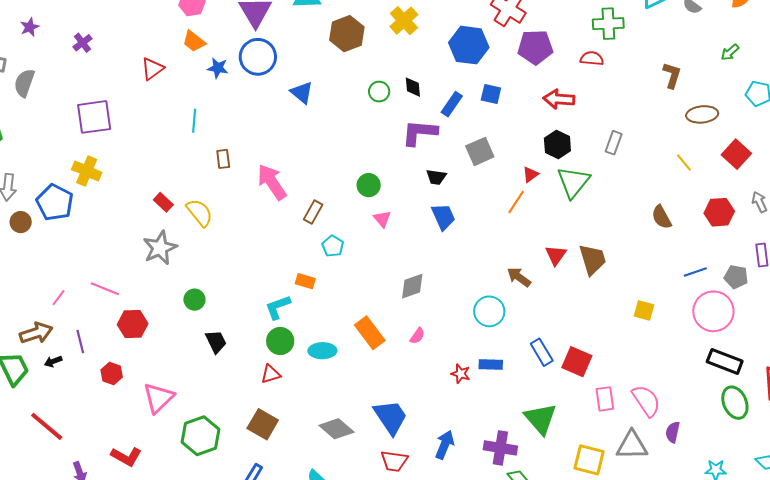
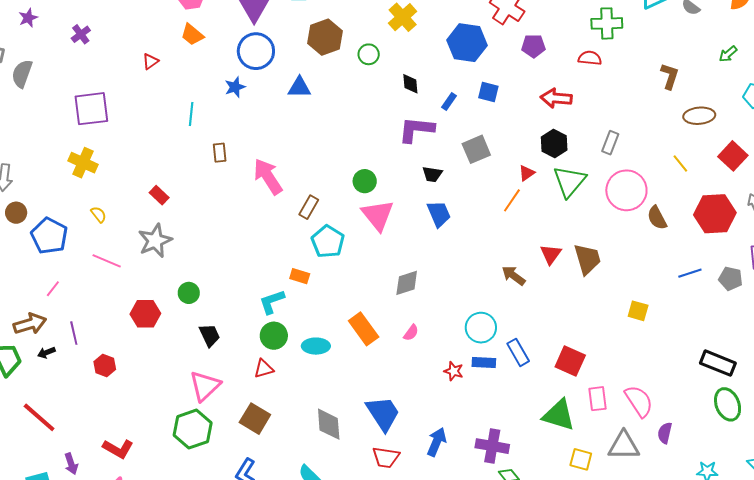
brown hexagon: (347, 34) -> (325, 37), moved
purple pentagon: (535, 47) -> (534, 46), size x0.7
blue star: (218, 68) -> (235, 87), moved, turned -30
red triangle: (153, 69) -> (150, 61), size x0.7
blue triangle: (302, 92) -> (299, 87), turned -40
green circle: (379, 92) -> (369, 54), moved
blue rectangle: (452, 104) -> (449, 101), size x0.7
blue pentagon: (55, 202) -> (49, 236), moved
red hexagon: (719, 212) -> (715, 214), size x1.4
yellow semicircle: (200, 213) -> (99, 214), moved, size x0.6
pink triangle: (382, 219) -> (378, 215), size x1.8
cyan pentagon: (333, 246) -> (328, 242), size x1.5
pink line: (105, 289) -> (107, 261), moved
cyan circle: (489, 311) -> (481, 328), moved
pink circle: (713, 311) -> (626, 190), moved
red hexagon: (133, 324) -> (145, 314), moved
blue rectangle: (542, 352) -> (518, 352), moved
pink triangle: (158, 398) -> (205, 386), moved
green triangle: (541, 419) -> (559, 415), moved, turned -33
gray diamond: (337, 429) -> (329, 424), turned 44
yellow square: (589, 460) -> (581, 459), size x0.7

